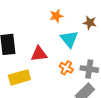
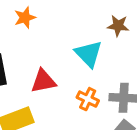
orange star: (56, 16) -> (25, 18), moved

